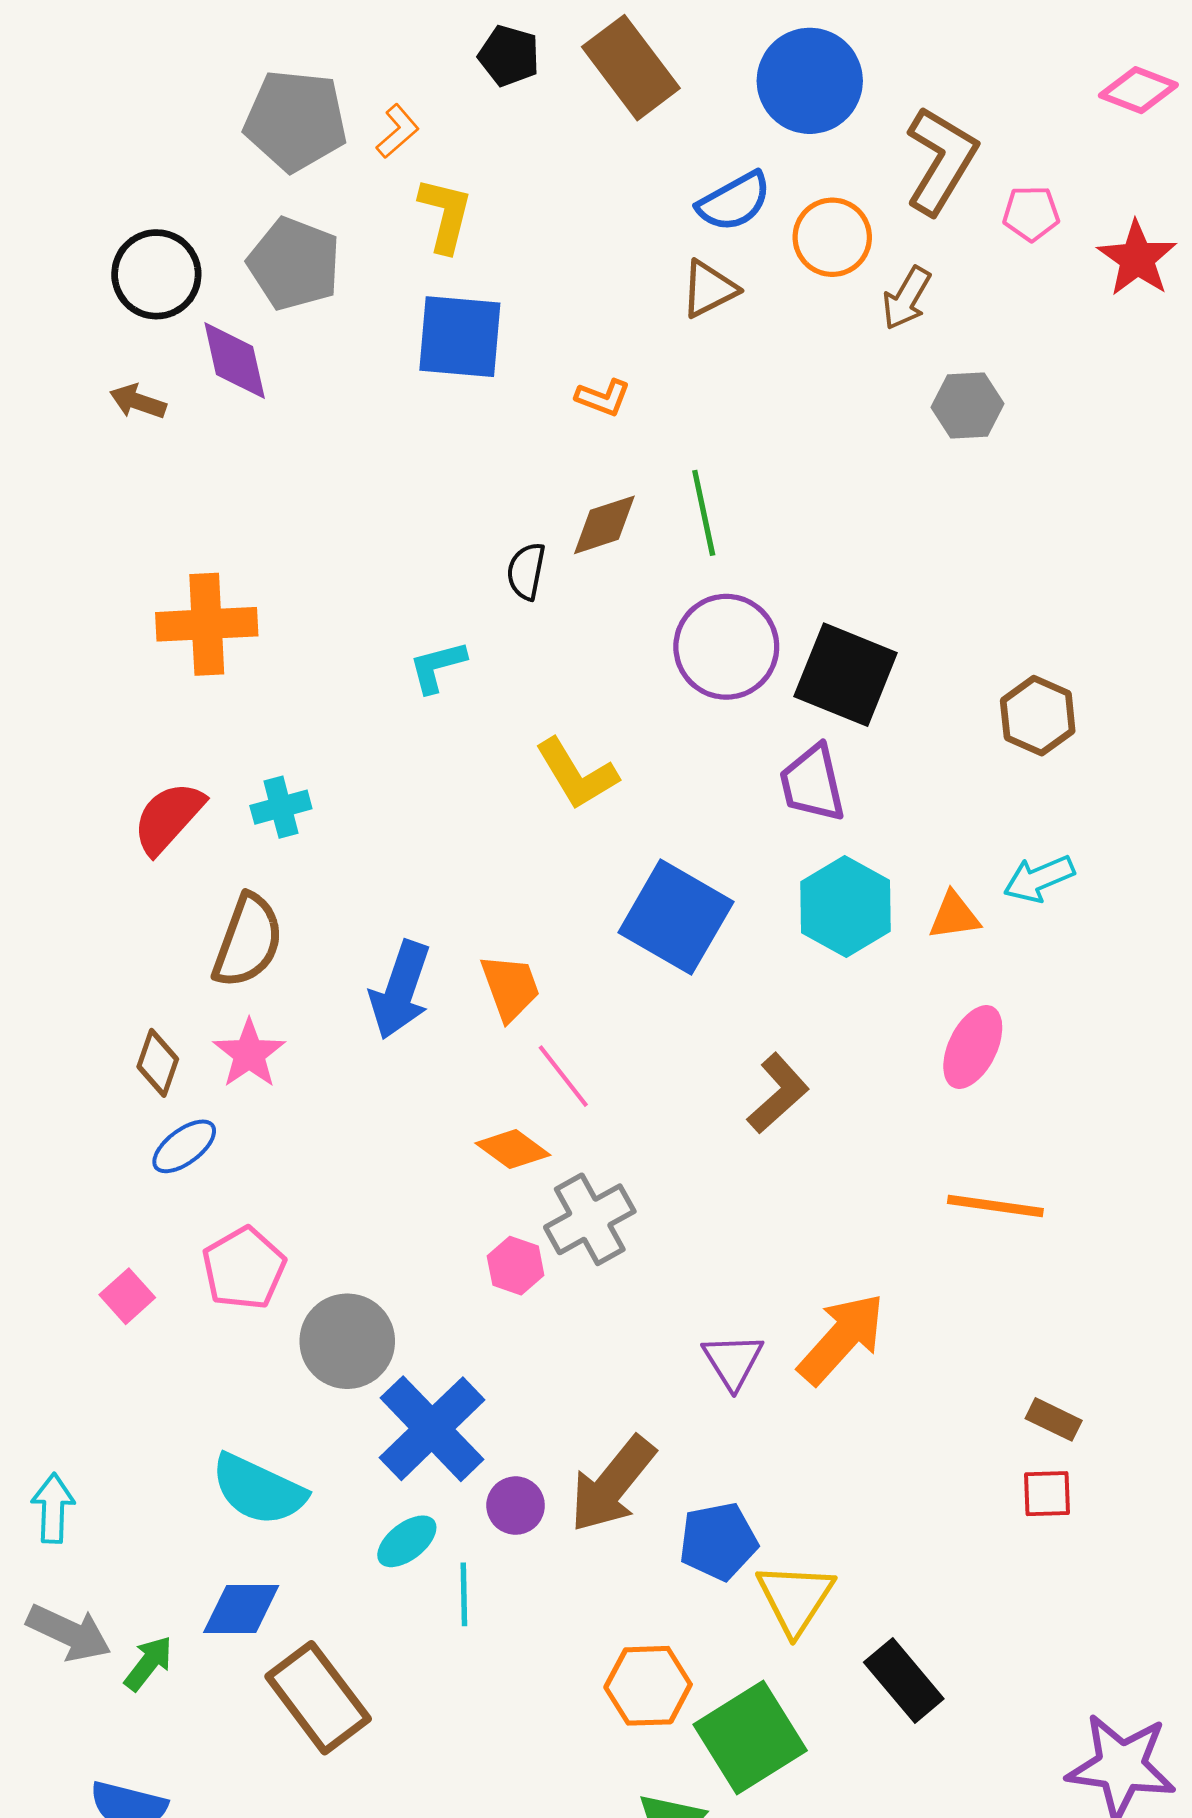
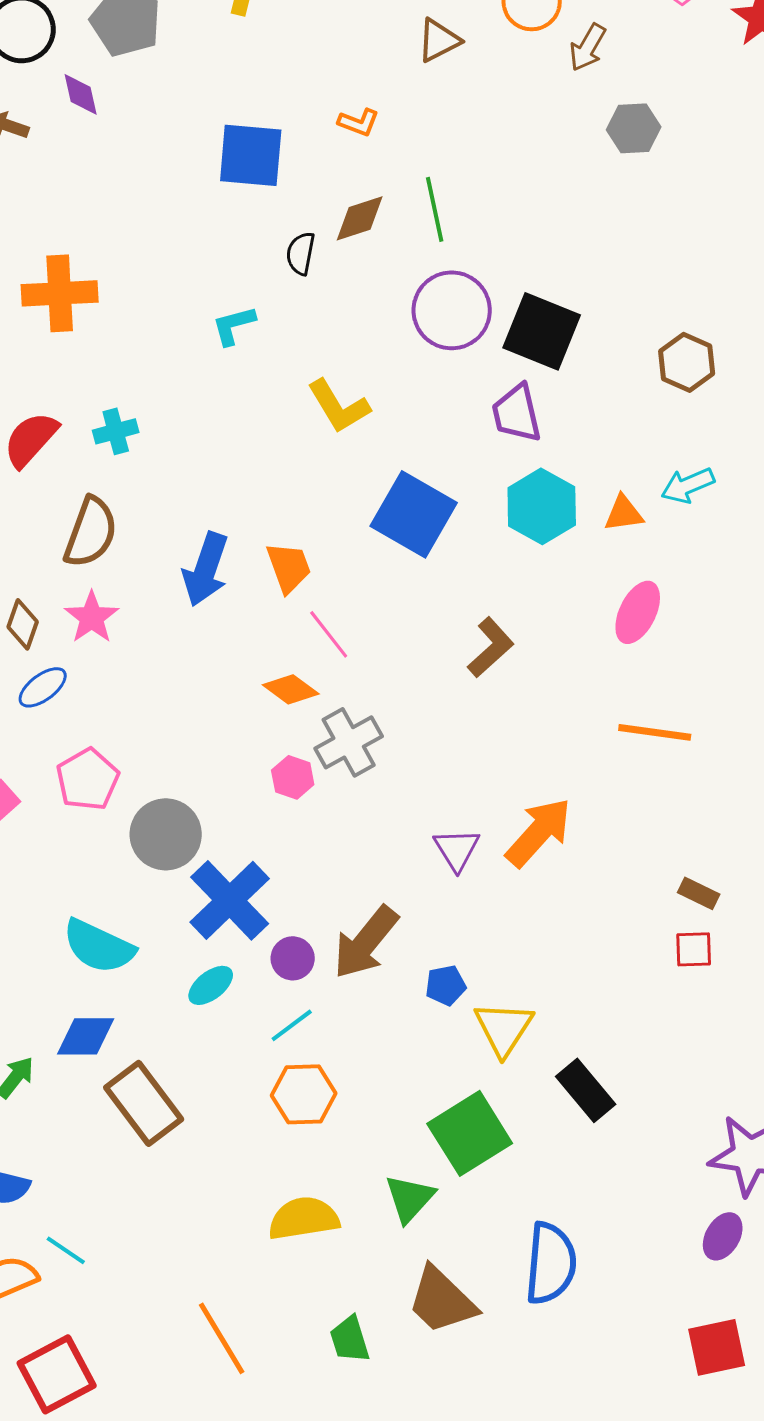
blue square: (460, 337) -> (251, 155), moved
purple diamond: (235, 360) -> (81, 94), size x0.7
blue pentagon: (718, 1541) -> (446, 985), size x0.7
cyan line: (464, 1594) -> (292, 1025), moved, turned 54
orange hexagon: (648, 1686) -> (304, 1094), moved

